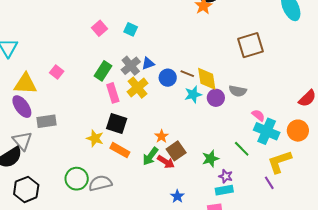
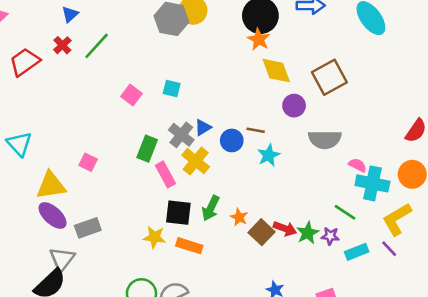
yellow diamond: (207, 79) -> (276, 71), moved
gray semicircle: (238, 91) -> (325, 139), size x1.4
purple circle: (216, 98) -> (294, 106), moved
gray triangle: (22, 141) -> (62, 259), turned 30
green arrow: (150, 156) -> (211, 208), moved
red arrow: (166, 162) -> (285, 229), moved
purple star: (226, 176) -> (330, 236), moved
cyan rectangle: (224, 190) -> (357, 252), moved

